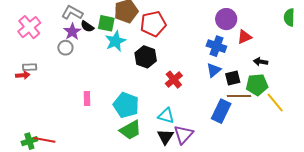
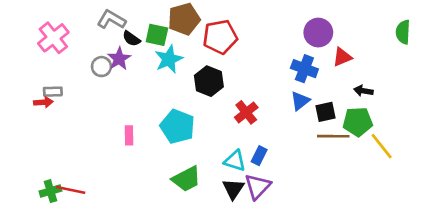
purple star: (72, 32) -> (119, 59), moved
cyan pentagon: (126, 105) -> (177, 126), moved
blue rectangle: (221, 111) -> (259, 156), moved, size x0.6

